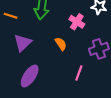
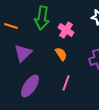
pink cross: (77, 22) -> (66, 30), moved
pink line: (79, 73) -> (66, 83), moved

